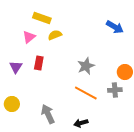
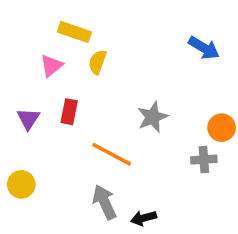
yellow semicircle: (55, 35) -> (97, 62), turned -48
orange line: (86, 93) -> (112, 154), moved
gray arrow: (48, 114) -> (105, 202), moved

